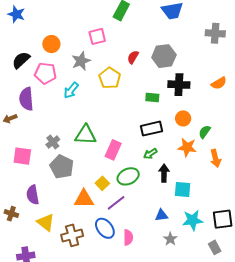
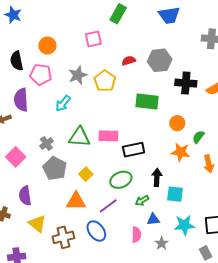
red semicircle: (133, 57) -> (129, 61), turned 40
black semicircle: (21, 60) -> (17, 61), turned -60
gray star: (81, 61) -> (78, 75), moved
black cross: (179, 85) -> (186, 83), moved
cyan arrow: (71, 90) -> (63, 103), moved
green rectangle: (152, 98) -> (147, 101), size x1.6
black rectangle: (151, 129) -> (134, 150), moved
pink rectangle: (113, 150) -> (108, 136), moved, turned 66
green arrow: (150, 154) -> (142, 201), moved
pink square: (22, 156) -> (16, 157), turned 36
yellow square: (102, 183) -> (86, 174), moved
pink semicircle: (128, 237) -> (136, 235), moved

